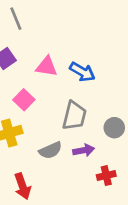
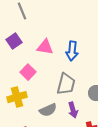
blue arrow: (82, 72) -> (72, 51), turned 66
purple arrow: (84, 150) -> (73, 110), turned 84

